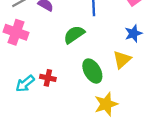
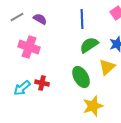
pink cross: (16, 32) -> (29, 47), moved
green semicircle: (74, 35) -> (89, 45), moved

